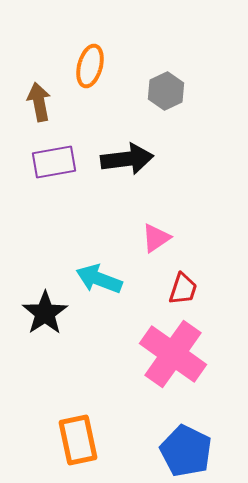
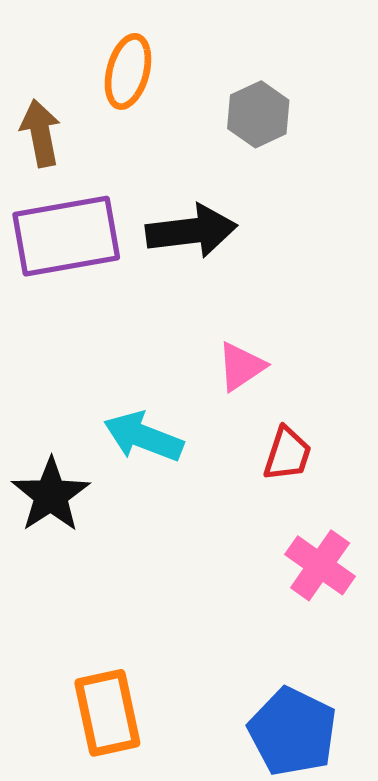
purple rectangle: (54, 162) -> (66, 236), size x1.4
pink cross: (173, 354) -> (320, 565), moved, size x0.6

